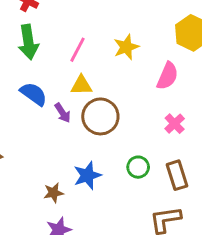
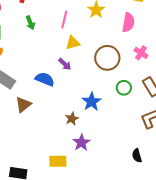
green arrow: (28, 42) -> (30, 23), size x0.6
blue semicircle: (34, 94) -> (45, 79), moved
brown circle: (100, 116) -> (107, 58), moved

